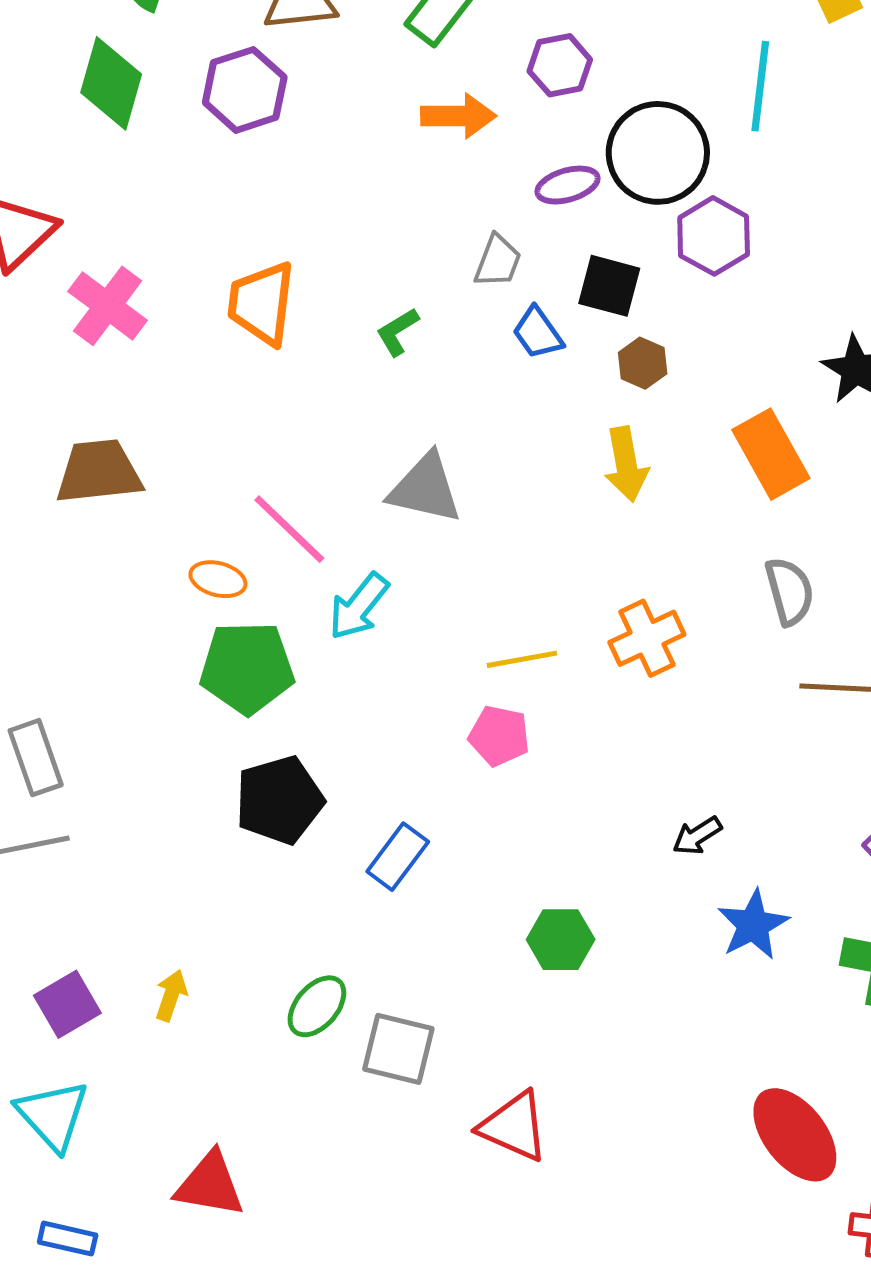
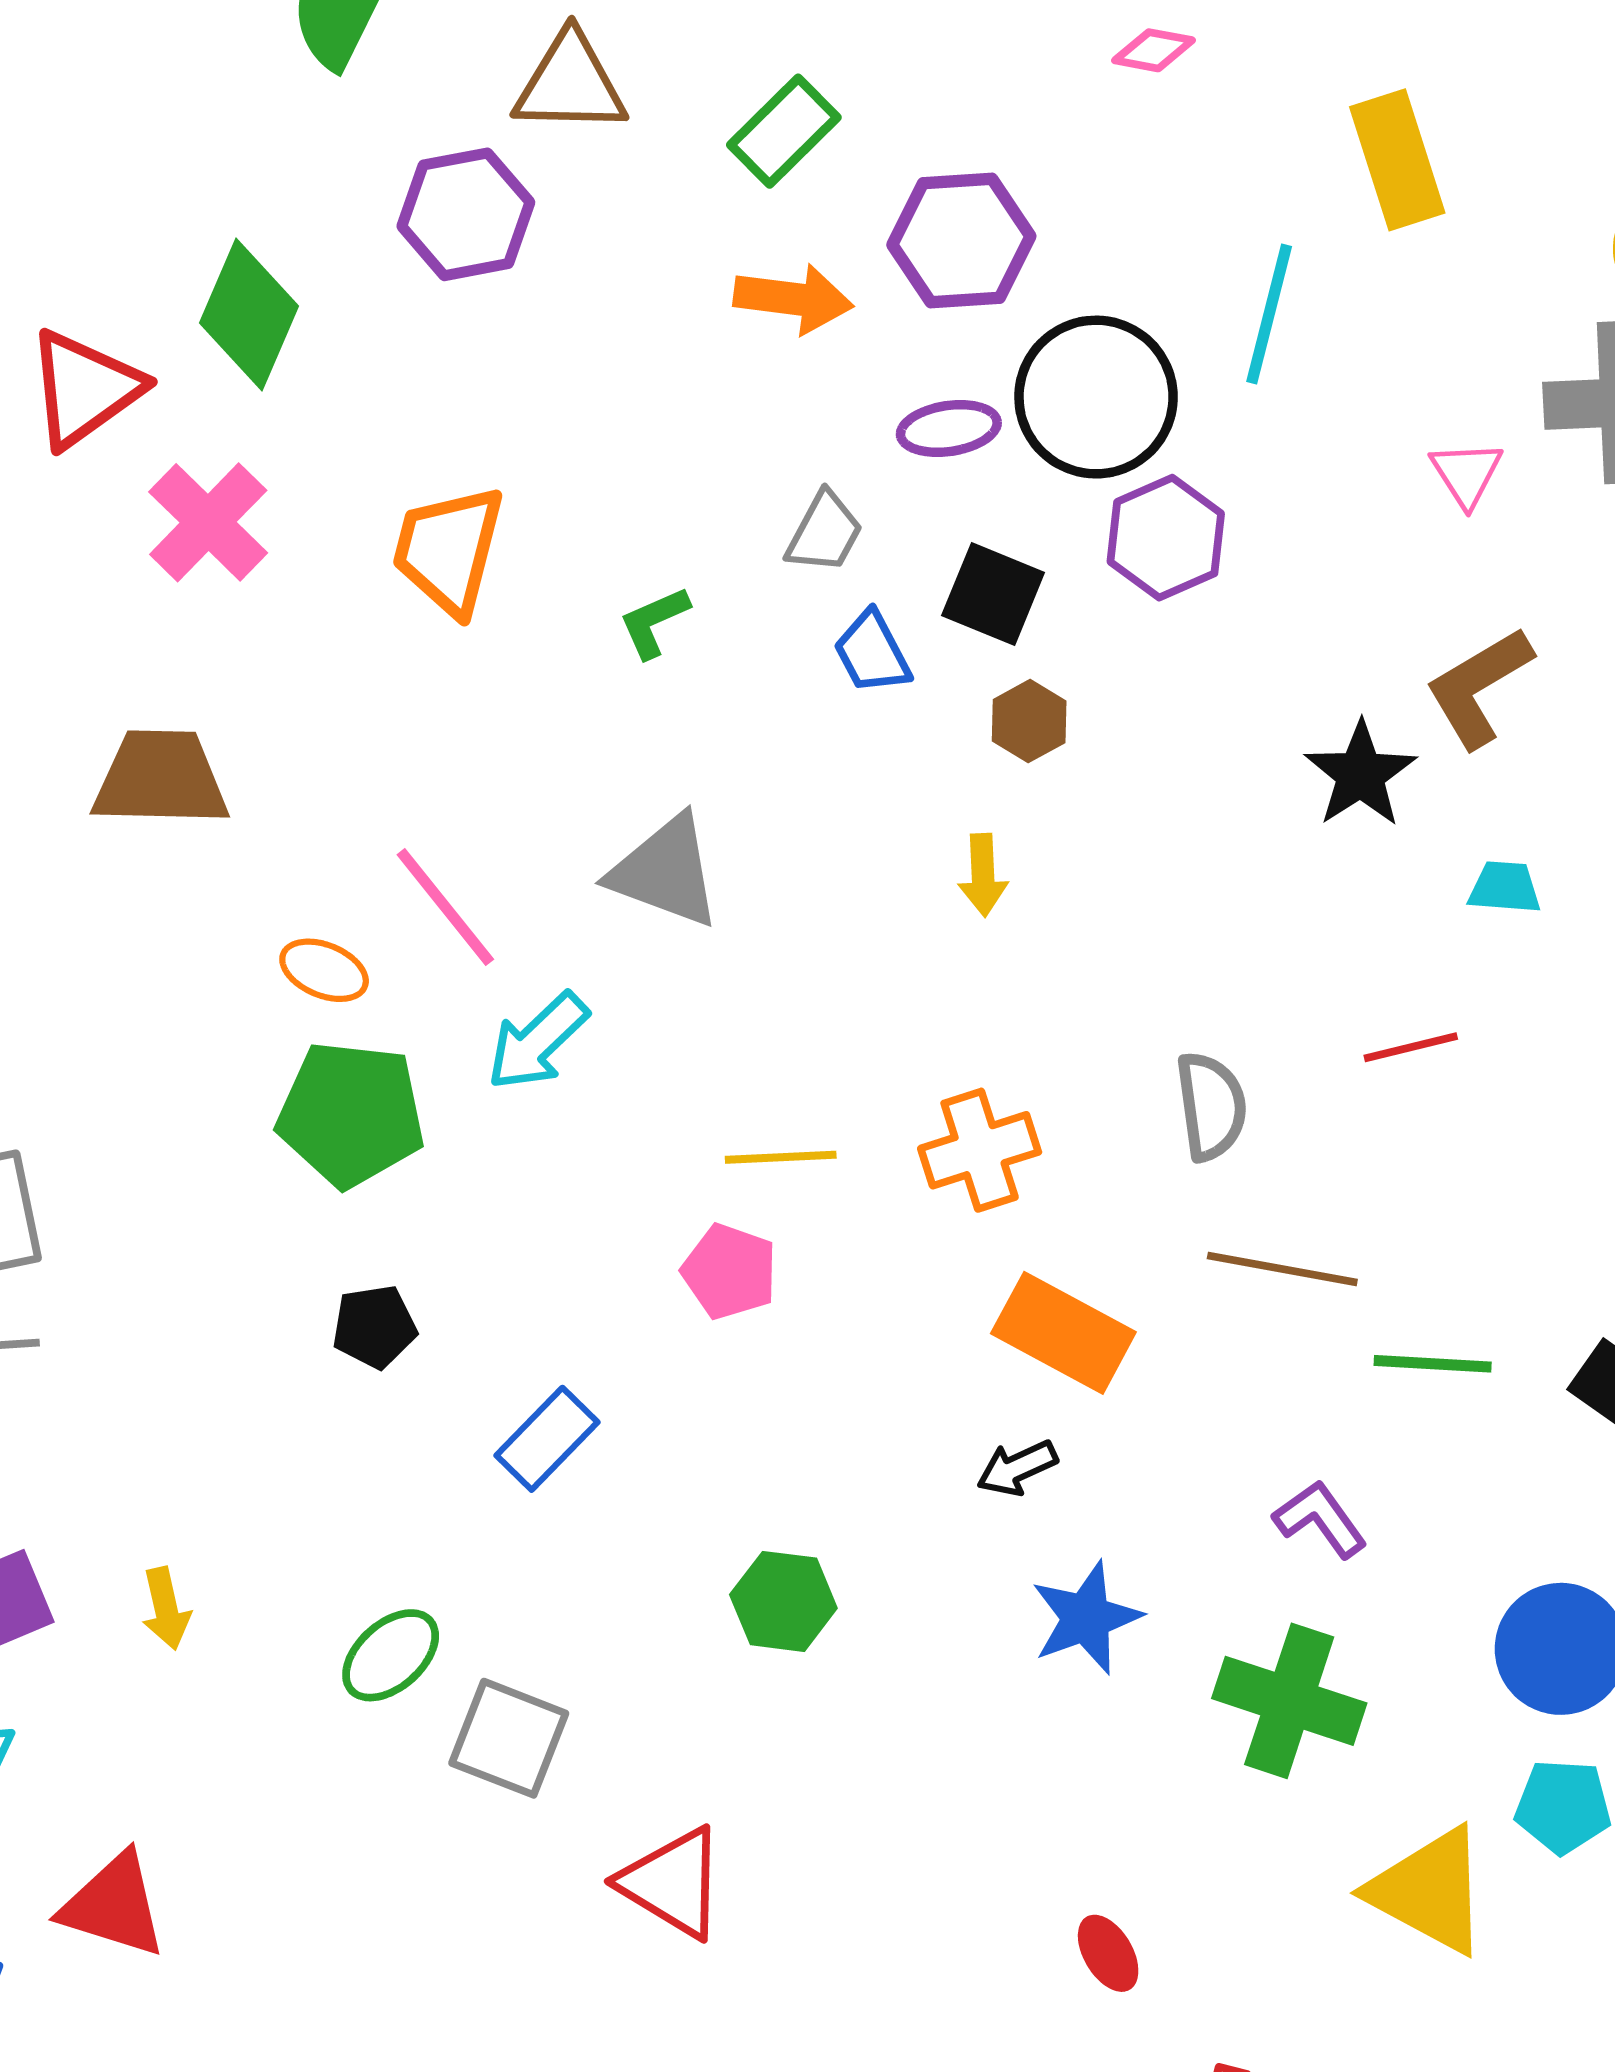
purple hexagon: (560, 65) -> (961, 241), size x1.4
green diamond: (111, 83) -> (249, 314), moved
orange rectangle: (771, 454) -> (1063, 1333), moved, turned -40
yellow arrow: (626, 464) -> (983, 875), size x0.7
black pentagon: (279, 800) -> (374, 1327), size x0.6
yellow arrow: (171, 995) -> (166, 1609), turned 141
red ellipse: (795, 1135) -> (1108, 1953), size x0.5
red triangle: (210, 1185) -> (114, 1905), moved

